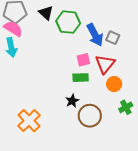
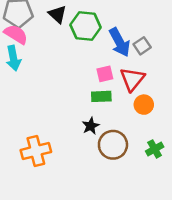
gray square: (113, 38) -> (142, 46), turned 32
green cross: (126, 107) -> (155, 149), moved
orange cross: (29, 121) -> (36, 151), turned 30

